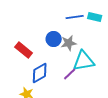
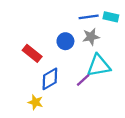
gray star: (69, 43) -> (91, 37), moved

